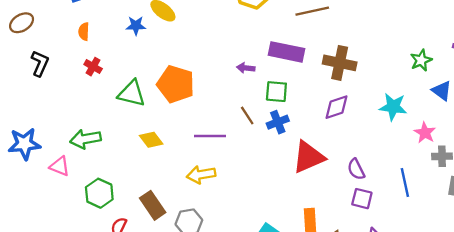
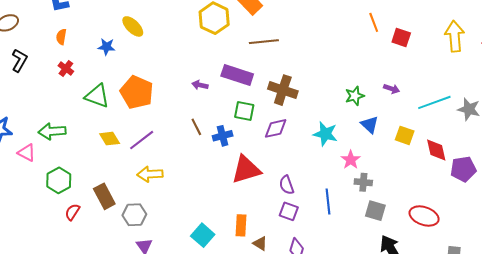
blue star: (136, 26) -> (106, 47), moved
green square: (276, 92) -> (244, 111), moved
purple line: (210, 136) -> (142, 140), moved, turned -44

